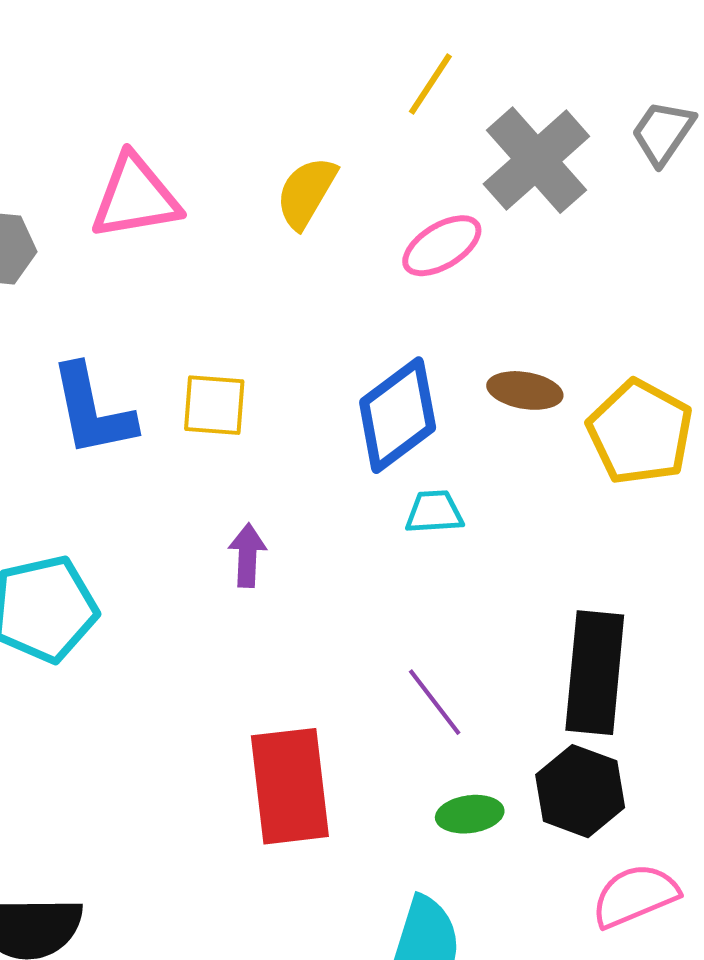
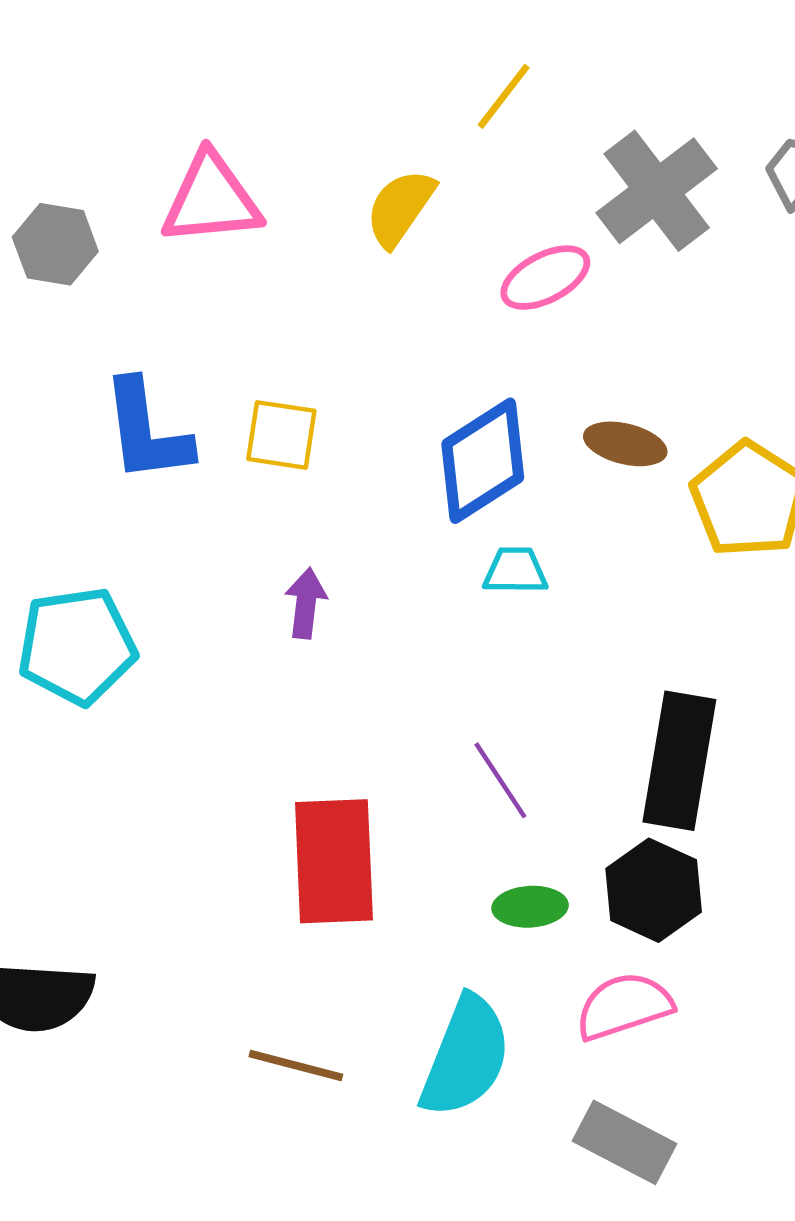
yellow line: (430, 84) -> (504, 96), moved
pink semicircle: (635, 896) -> (624, 1006), moved

